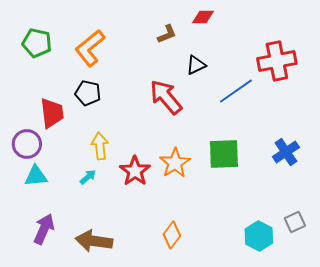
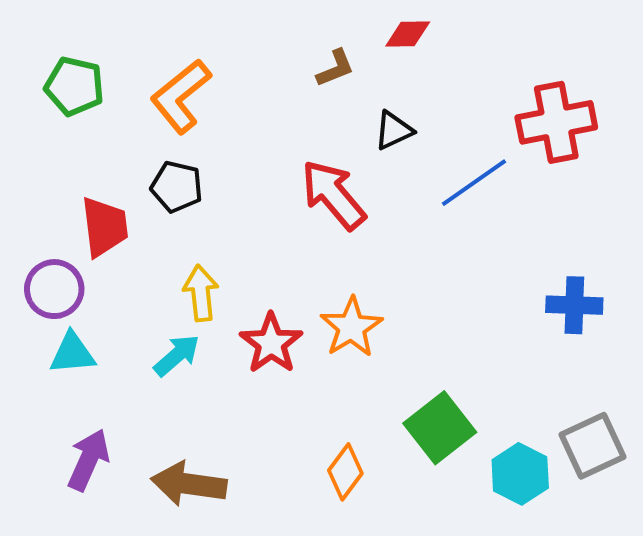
blue cross: (286, 152) -> (574, 305), turned 36
green square: (224, 154) -> (440, 428), moved, turned -36
cyan arrow: (88, 177) -> (177, 355), size x1.4
gray square: (295, 222) -> (592, 446), size x1.5

